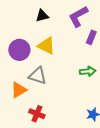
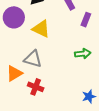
purple circle: (19, 50) -> (14, 17), moved
red cross: (37, 114) -> (36, 87), moved

